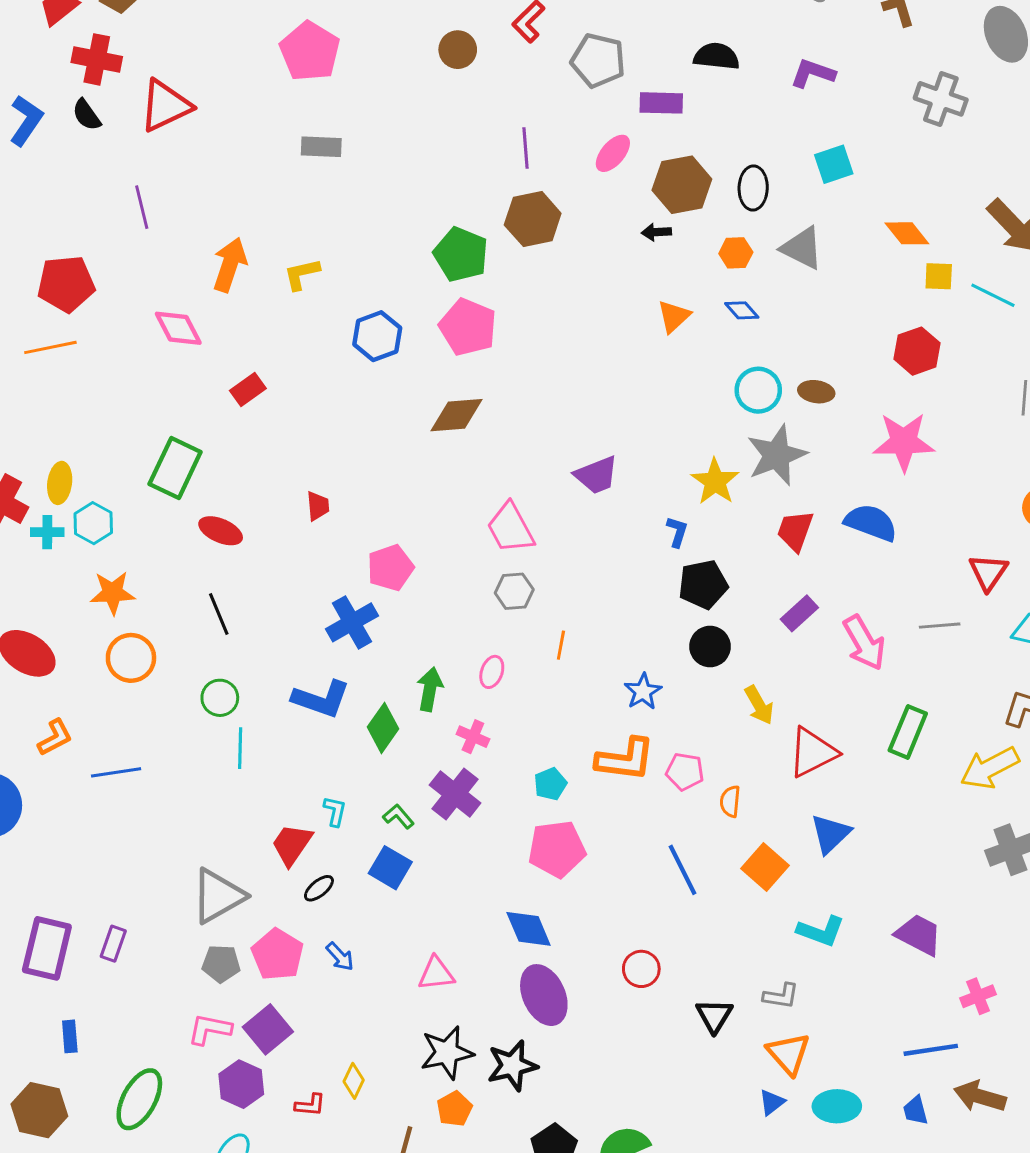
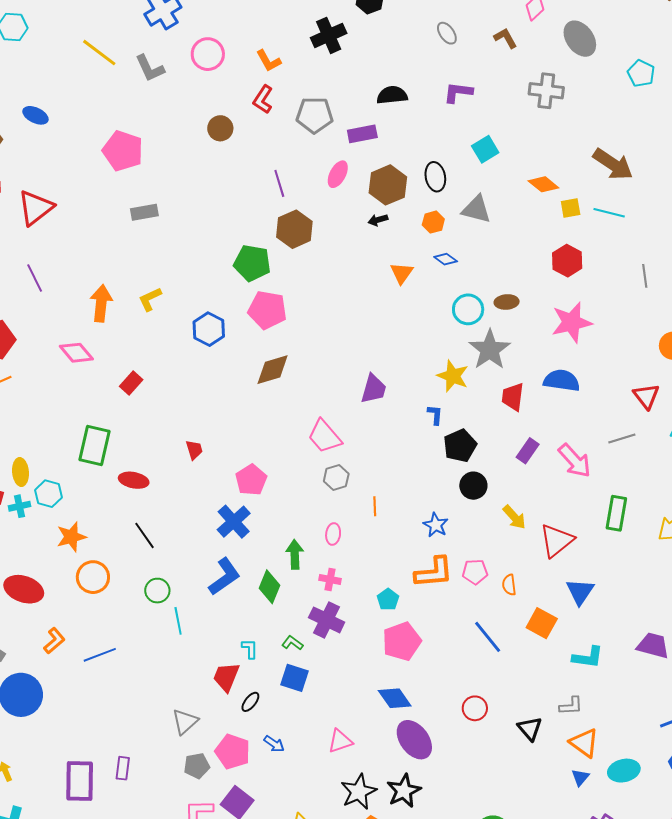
purple trapezoid: (596, 475) -> (374, 389), turned -40
blue L-shape: (321, 699) -> (224, 577), turned -42
gray triangle: (218, 896) -> (185, 722), size x0.7

